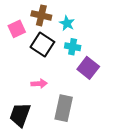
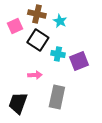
cyan cross: (73, 47) -> (58, 54), moved
purple square: (88, 68) -> (79, 61), turned 30

